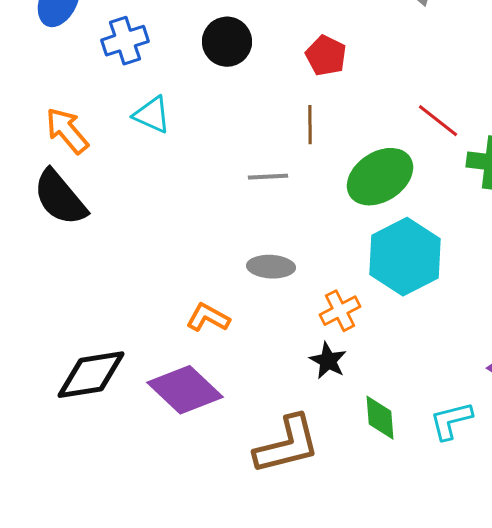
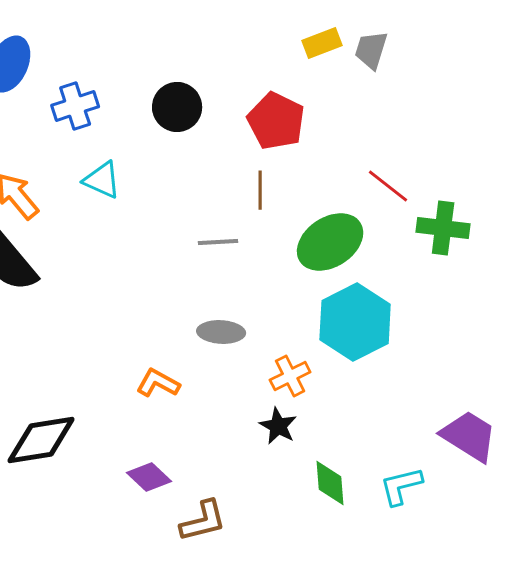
red pentagon: (326, 56) -> (276, 121), size x1.4
purple diamond: (185, 390) -> (149, 477), moved, size x0.6
brown L-shape: (287, 445) -> (203, 521), moved, size x0.7

